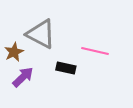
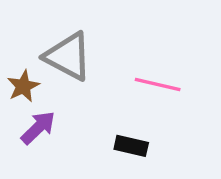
black rectangle: (66, 68) -> (131, 146), moved

